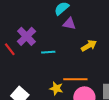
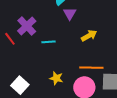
purple triangle: (69, 24) -> (70, 14), turned 48
orange line: (75, 79) -> (91, 68), moved

